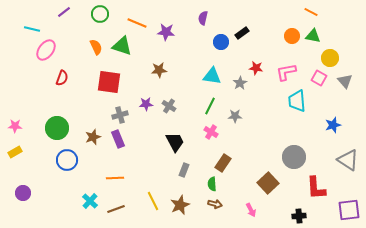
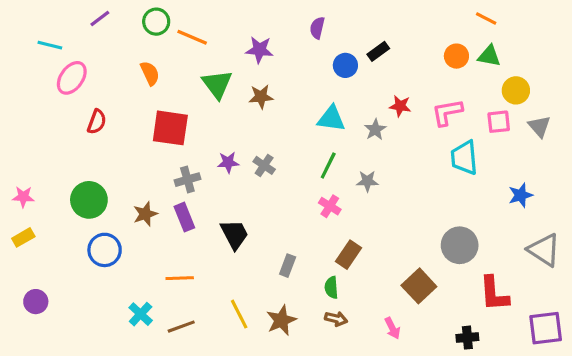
orange line: (137, 23) -> (192, 37), moved
green triangle: (122, 46) -> (217, 84), moved, turned 35
brown star: (159, 70) -> (261, 97), moved
pink square: (319, 78) -> (499, 122), turned -35
black trapezoid: (175, 142) -> (234, 234), moved

